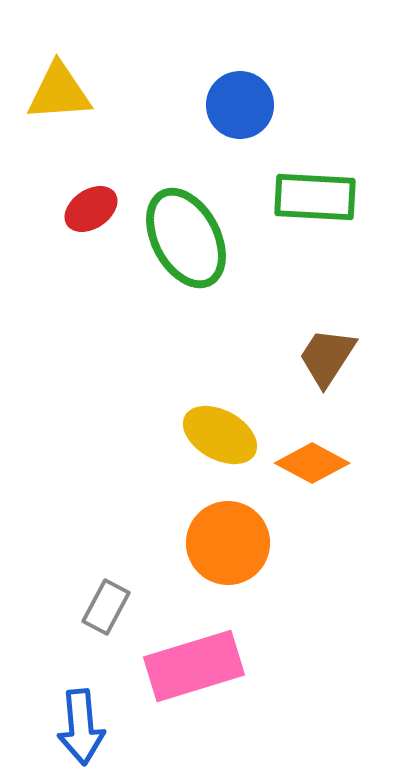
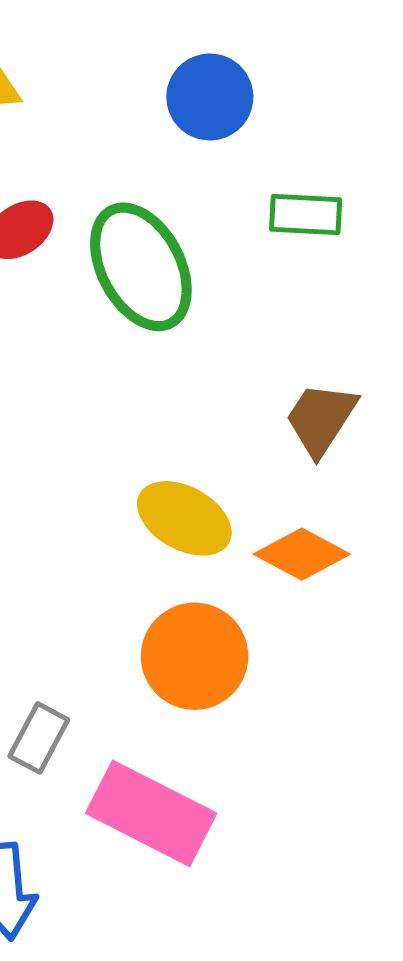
green rectangle: (315, 197) -> (306, 214), size x0.7
pink rectangle: (194, 666) -> (151, 813), turned 44

